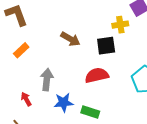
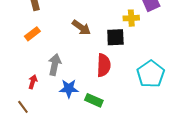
red semicircle: (97, 75) -> (104, 65), turned 100
red arrow: (26, 99) -> (33, 82), turned 40

